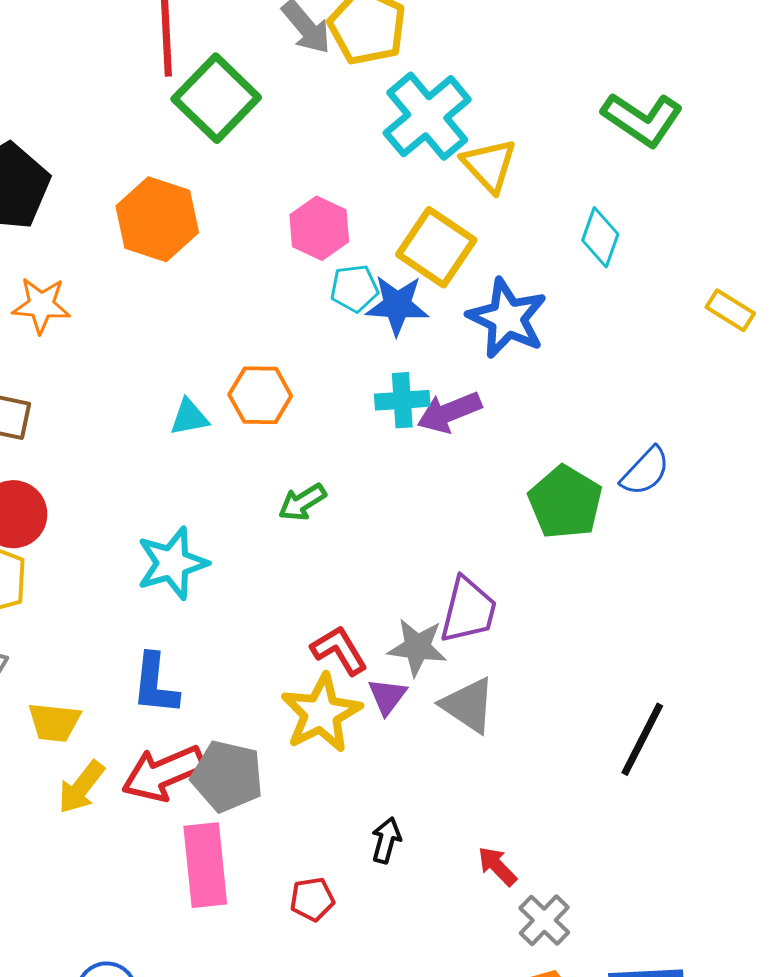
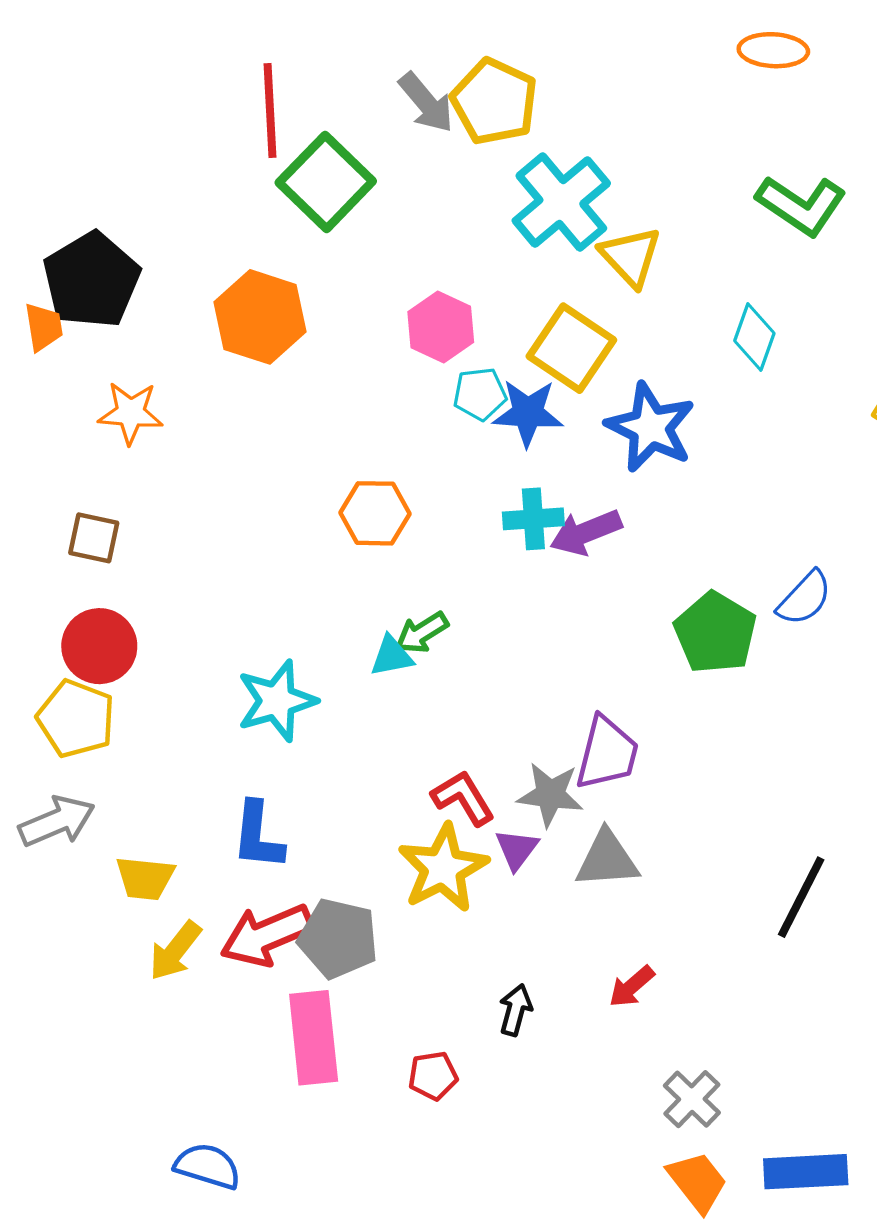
cyan triangle: (189, 417) -> (392, 656), moved
gray triangle: (468, 705) -> (607, 859), turned -38
red arrow: (497, 866) -> (632, 986), moved, turned -87

